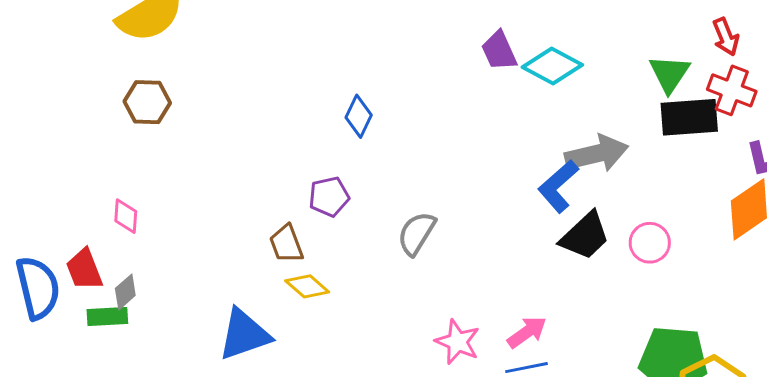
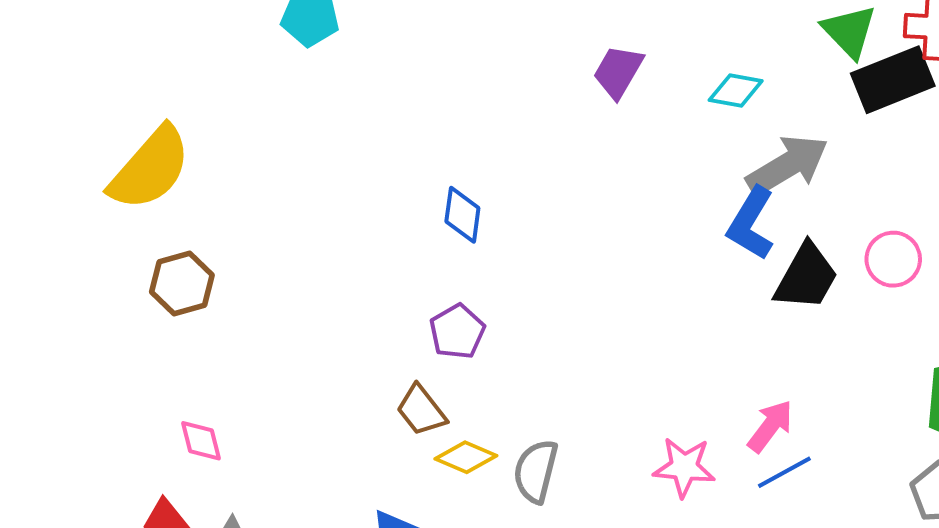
purple trapezoid: (499, 51) -> (618, 72), turned 72
cyan diamond: (552, 66) -> (736, 91), moved, size x0.7
gray semicircle: (416, 233) -> (536, 471), moved

